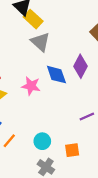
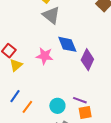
purple diamond: (81, 66) -> (87, 60), moved
purple line: (87, 117) -> (80, 100), moved, turned 48

